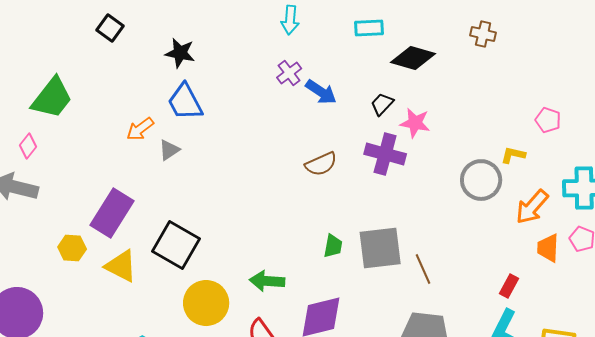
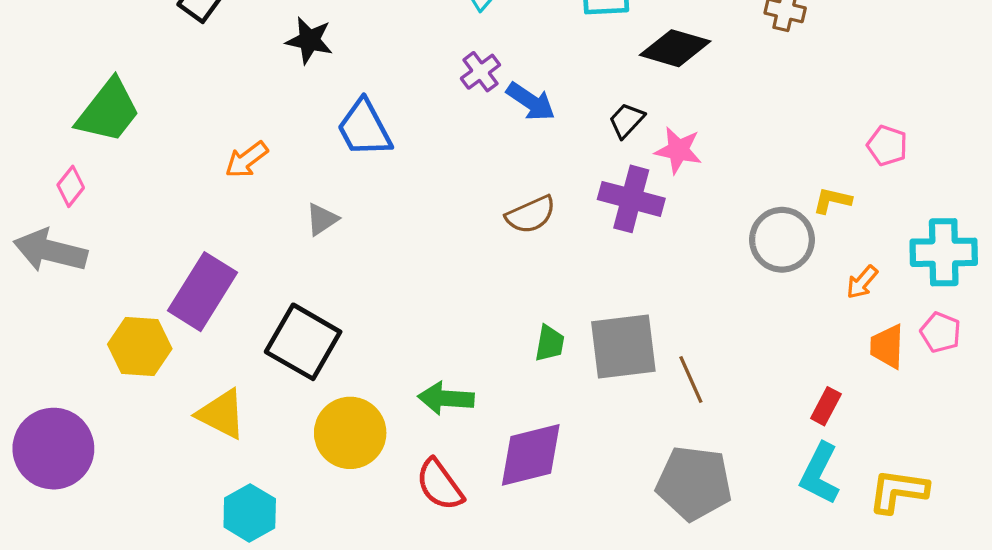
blue trapezoid: (185, 102) -> (364, 128), moved
gray triangle: (169, 150) -> (322, 219), moved
orange arrow: (532, 207) -> (862, 282), size x0.6
yellow hexagon: (72, 248) -> (140, 347), size x1.4
yellow triangle: (121, 266) -> (221, 414), moved

